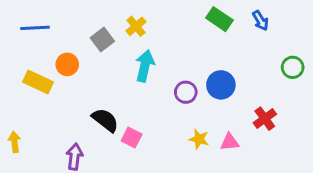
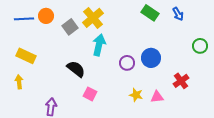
yellow cross: (136, 26) -> (93, 18), size x1.5
orange circle: (67, 64) -> (46, 16), moved
black semicircle: (105, 120) -> (76, 69), moved
yellow arrow: (15, 142) -> (19, 82), moved

